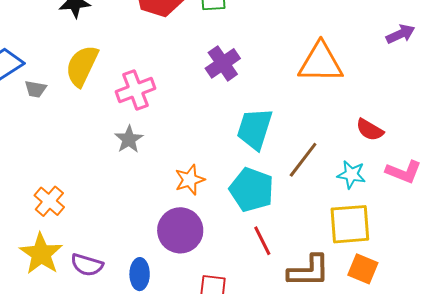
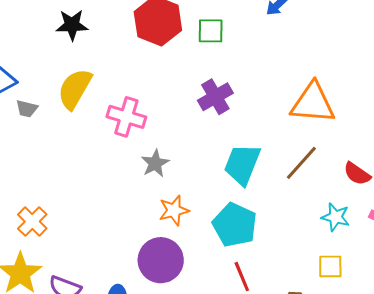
pink cross: (136, 90) -> (126, 117), turned 33
gray star: (129, 139) -> (155, 163), moved
brown line: (303, 160) -> (301, 163), moved
yellow square: (350, 224) -> (330, 266), size x0.6

